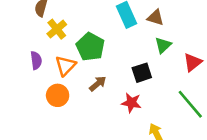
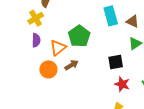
yellow cross: (57, 29) -> (36, 18), moved
brown arrow: (98, 84) -> (72, 65), moved
red star: (131, 103) -> (122, 84), moved

